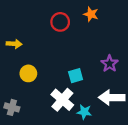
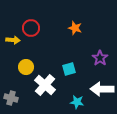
orange star: (91, 14) -> (75, 28), moved
red circle: (60, 22) -> (31, 28), moved
white cross: (62, 100) -> (45, 85), moved

